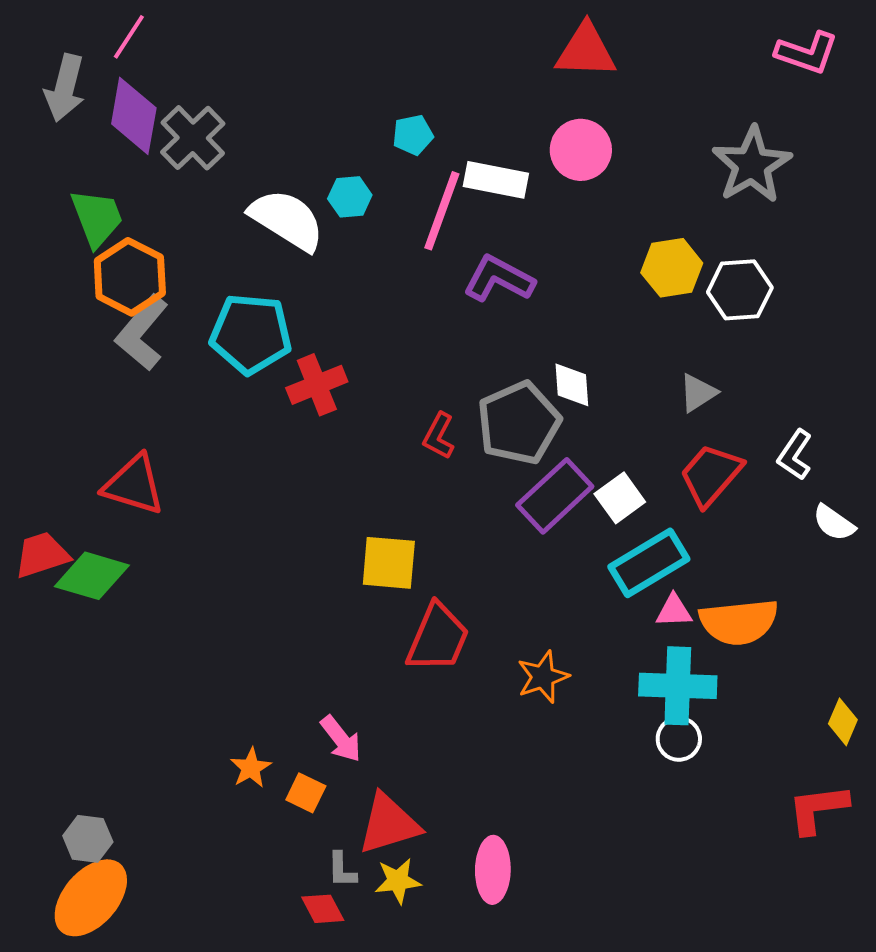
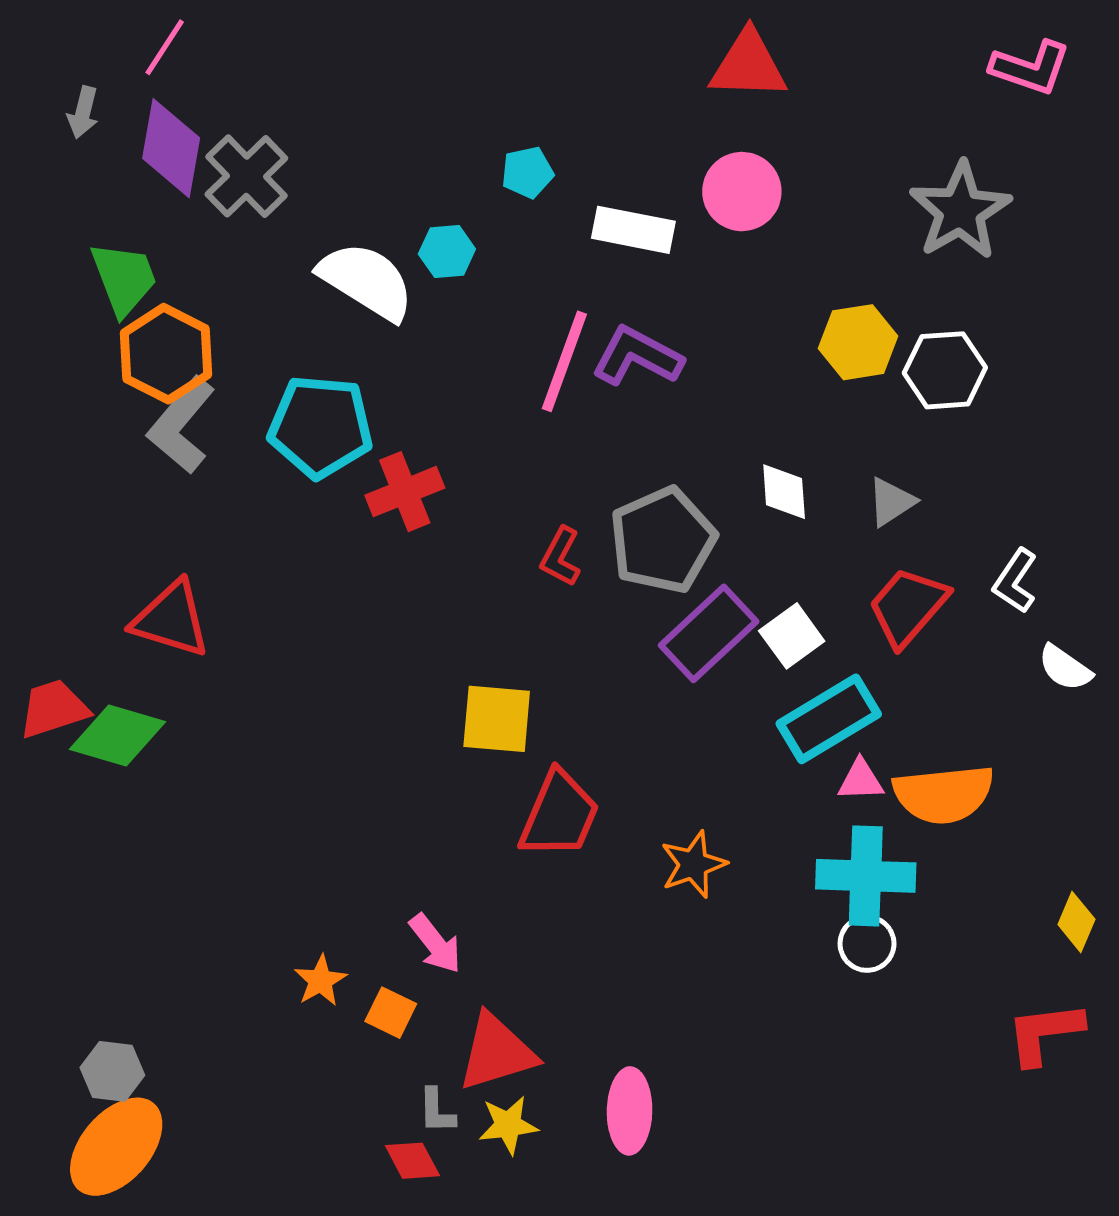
gray arrow: (65, 88) -> (83, 112), size x0.6
pink line: (442, 211) -> (564, 361), moved
white diamond: (572, 385) -> (784, 492), moved

